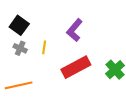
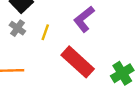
red rectangle: (76, 67) -> (78, 62), turned 60

